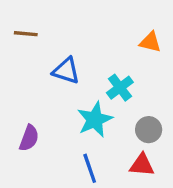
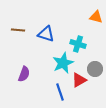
brown line: (26, 34) -> (18, 30), moved
cyan cross: (120, 88) -> (78, 44), turned -35
red triangle: (142, 165) -> (79, 80), moved, turned -35

